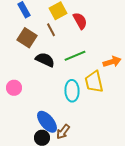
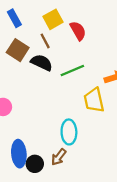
black semicircle: (45, 60) -> (42, 63), moved
cyan ellipse: (72, 91) -> (69, 132), moved
blue ellipse: (47, 122) -> (19, 154), moved, turned 35

